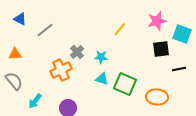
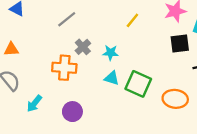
gray line: (45, 30) -> (67, 19), moved
orange cross: (61, 70) -> (64, 68), turned 30

